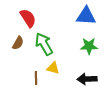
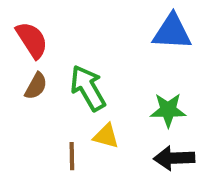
red semicircle: (28, 18) -> (32, 40), moved
green star: (89, 46) -> (168, 110), moved

